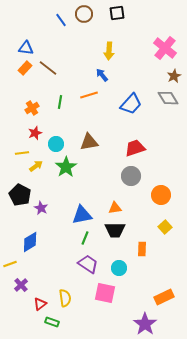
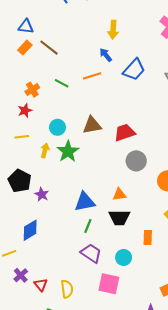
green line: (60, 102) -> (62, 83), turned -72
blue trapezoid: (131, 104) -> (134, 70), moved
red star: (35, 133) -> (25, 111), moved
red trapezoid: (135, 148) -> (125, 133), moved
yellow arrow: (36, 166) -> (45, 150), moved, turned -40
red triangle: (40, 304) -> (41, 285), moved, turned -32

